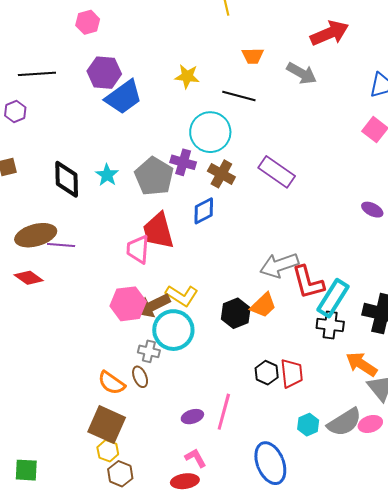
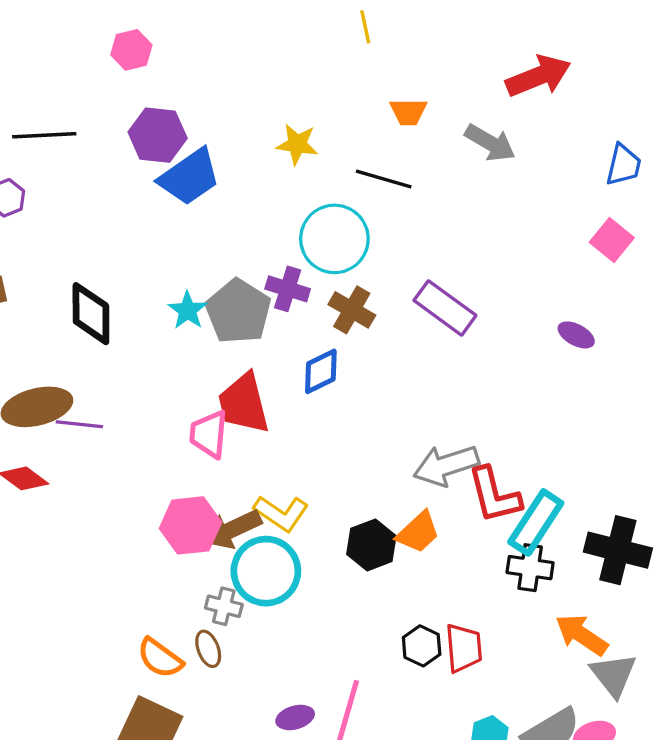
cyan star: (107, 175) -> (188, 310), moved
purple ellipse: (372, 210) -> (576, 335), moved

